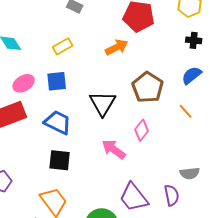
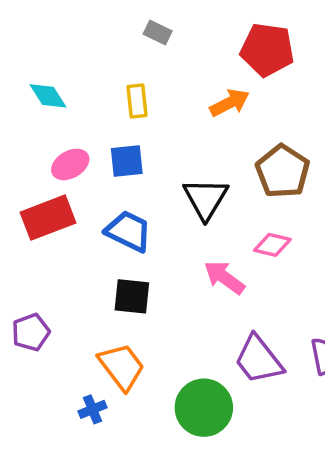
yellow rectangle: (63, 46) -> (137, 101), turned -66
pink diamond: (142, 130) -> (272, 245), turned 65

